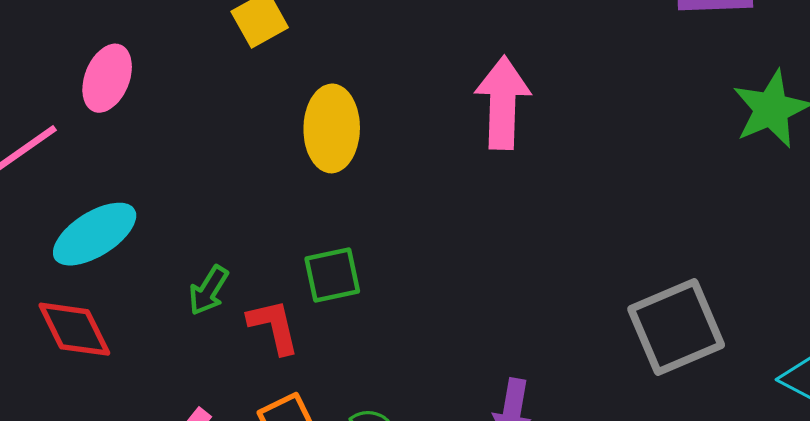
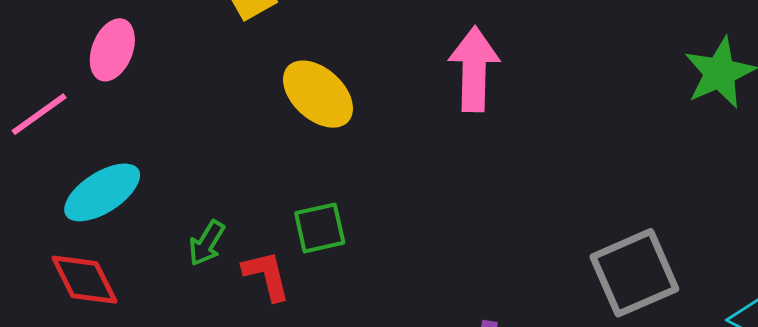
yellow ellipse: (332, 128) -> (318, 94), turned -48

